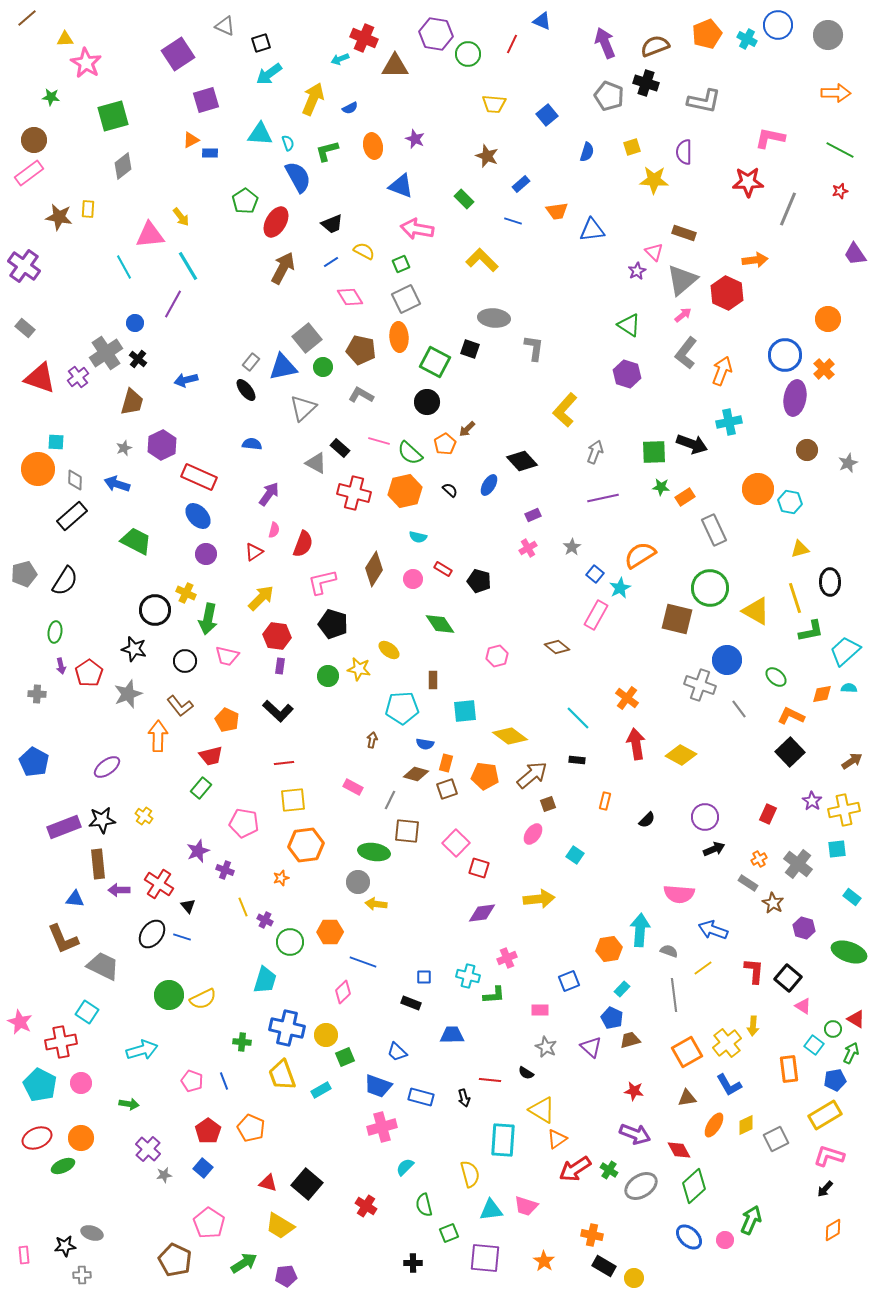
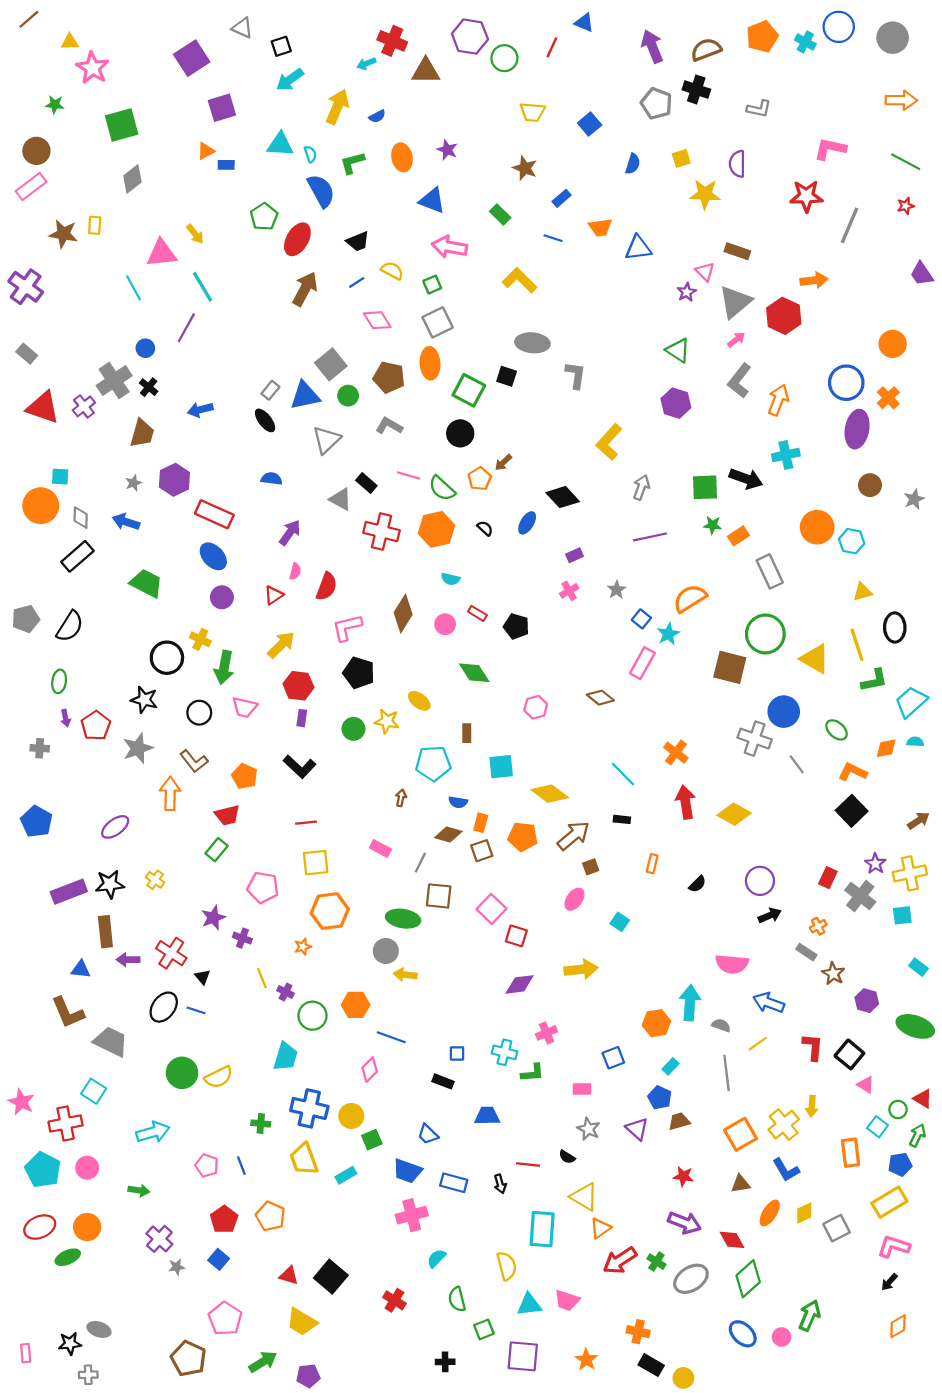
gray L-shape: (704, 101) -> (759, 109), size x0.7
gray cross: (798, 864) -> (860, 896), moved

